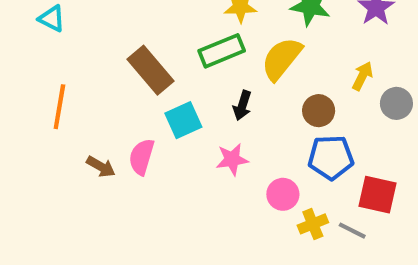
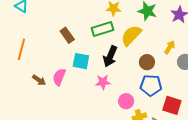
brown rectangle: (150, 70) -> (67, 35), size x0.7
black arrow: (242, 105) -> (110, 56), size x1.5
cyan square: (183, 120) -> (81, 61), turned 30

